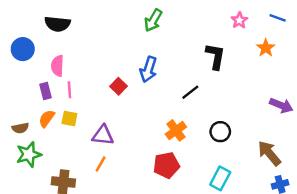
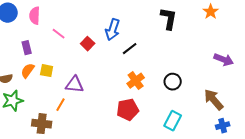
pink semicircle: (57, 66) -> (35, 16), moved
pink line: (69, 90) -> (59, 34), moved, turned -48
black line: (190, 92) -> (130, 49), moved
orange line: (101, 164) -> (61, 105), moved

